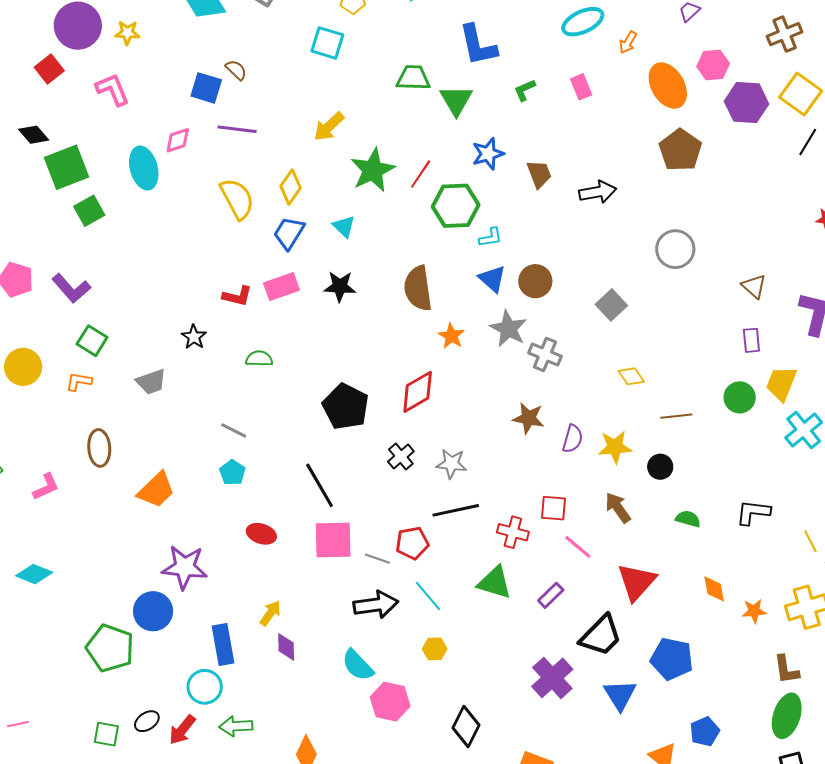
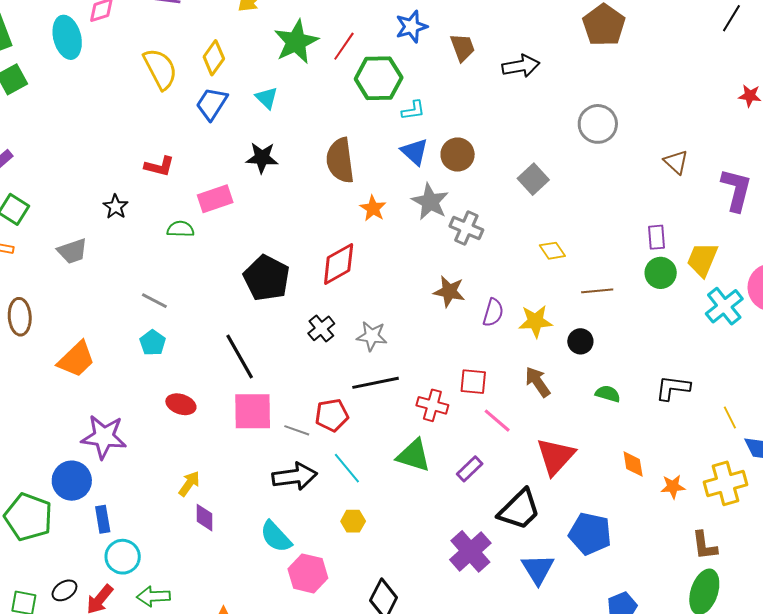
pink rectangle: (281, 287) -> (215, 199), moved
purple rectangle: (751, 340) -> (657, 237), moved
blue rectangle: (223, 644) -> (103, 519), moved, size x0.7

